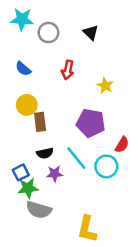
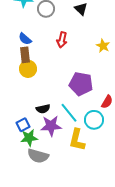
yellow star: (105, 86) -> (103, 46), moved
brown rectangle: (40, 122) -> (25, 55), moved
purple star: (55, 174) -> (51, 126), size x1.5
yellow L-shape: (87, 229) -> (77, 140), moved

